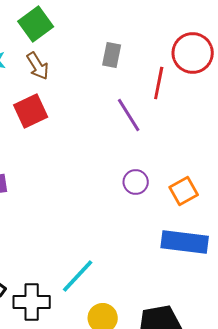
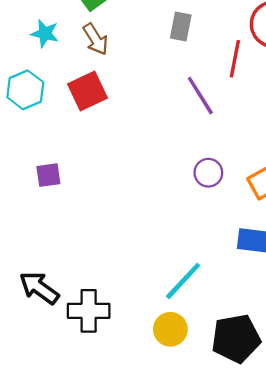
cyan line: (78, 276) -> (183, 281), moved

